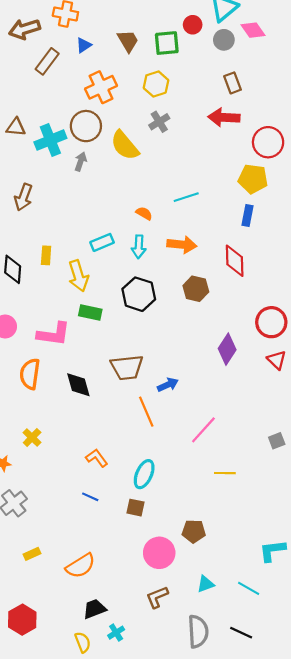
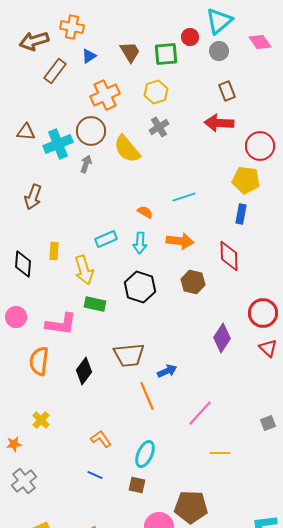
pink diamond: (253, 30) -> (260, 42), moved
black diamond: (78, 385) -> (84, 371), turned 52
brown pentagon: (194, 531) -> (191, 507), size x1.5

